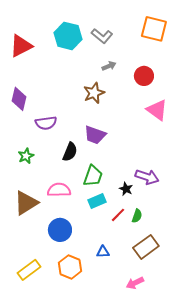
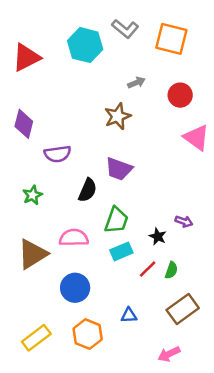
orange square: (154, 29) -> (171, 39), moved
gray L-shape: (102, 36) -> (125, 29), moved
purple arrow: (147, 177) -> (184, 221), size x0.6

